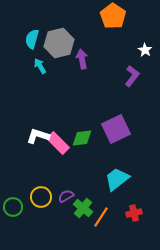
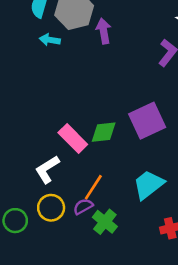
cyan arrow: (40, 66) -> (50, 40), turned -49
white L-shape: (38, 136) -> (47, 169), moved, turned -50
orange line: (101, 217) -> (93, 187), moved

